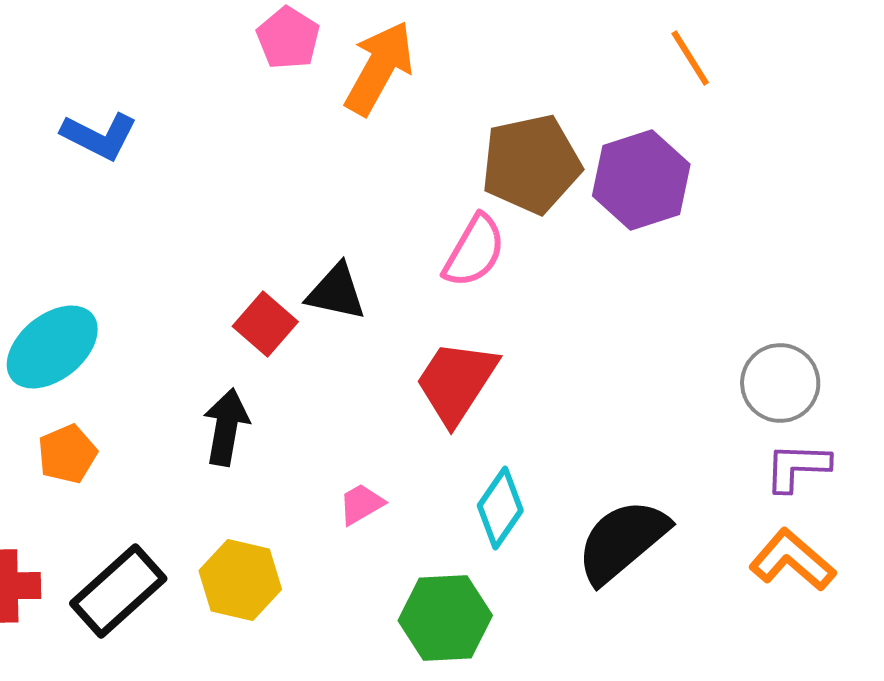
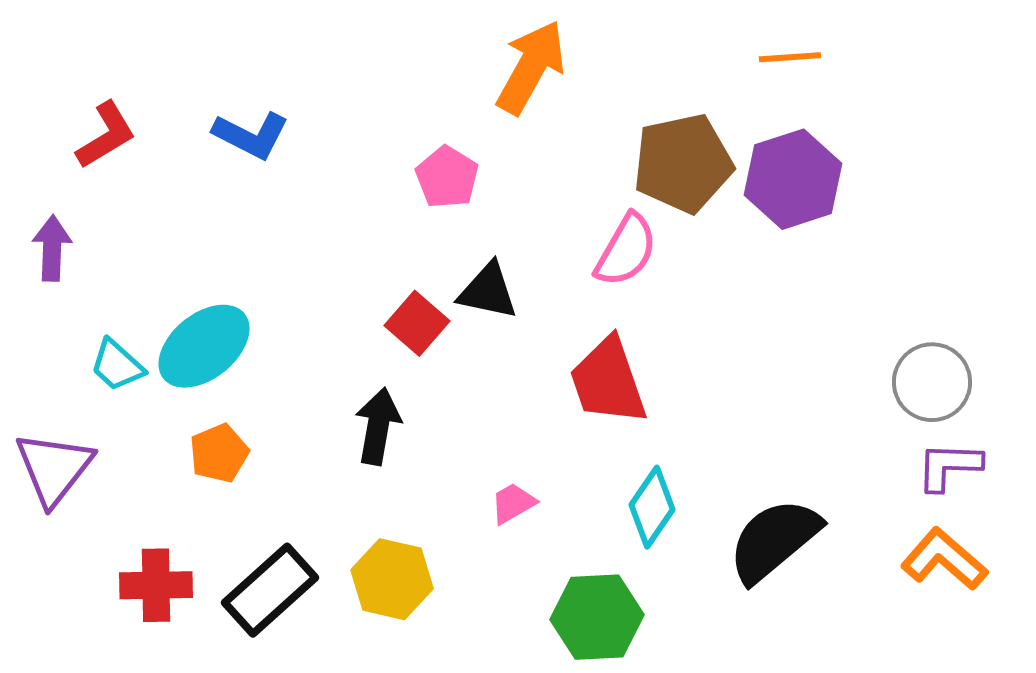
pink pentagon: (288, 38) -> (447, 177), moved
orange line: (690, 58) -> (790, 57), moved, turned -62
red trapezoid: (456, 382) -> (608, 381), turned -52

